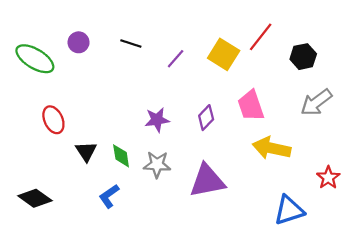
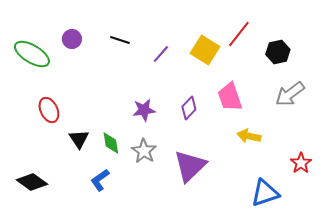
yellow arrow: (272, 148) -> (249, 136), size x0.7
gray star: (157, 164) -> (144, 151), turned 30
purple triangle: (207, 181) -> (190, 166), turned -33

